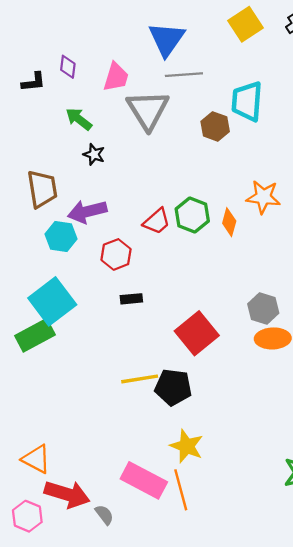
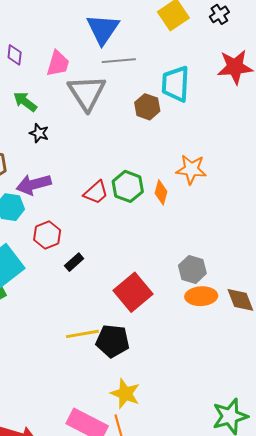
red hexagon: (116, 254) -> (47, 235), moved
black rectangle: (131, 299) -> (74, 262), turned -36

